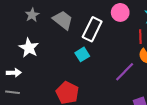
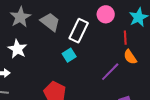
gray star: (32, 15) -> (20, 17), size x1.5

